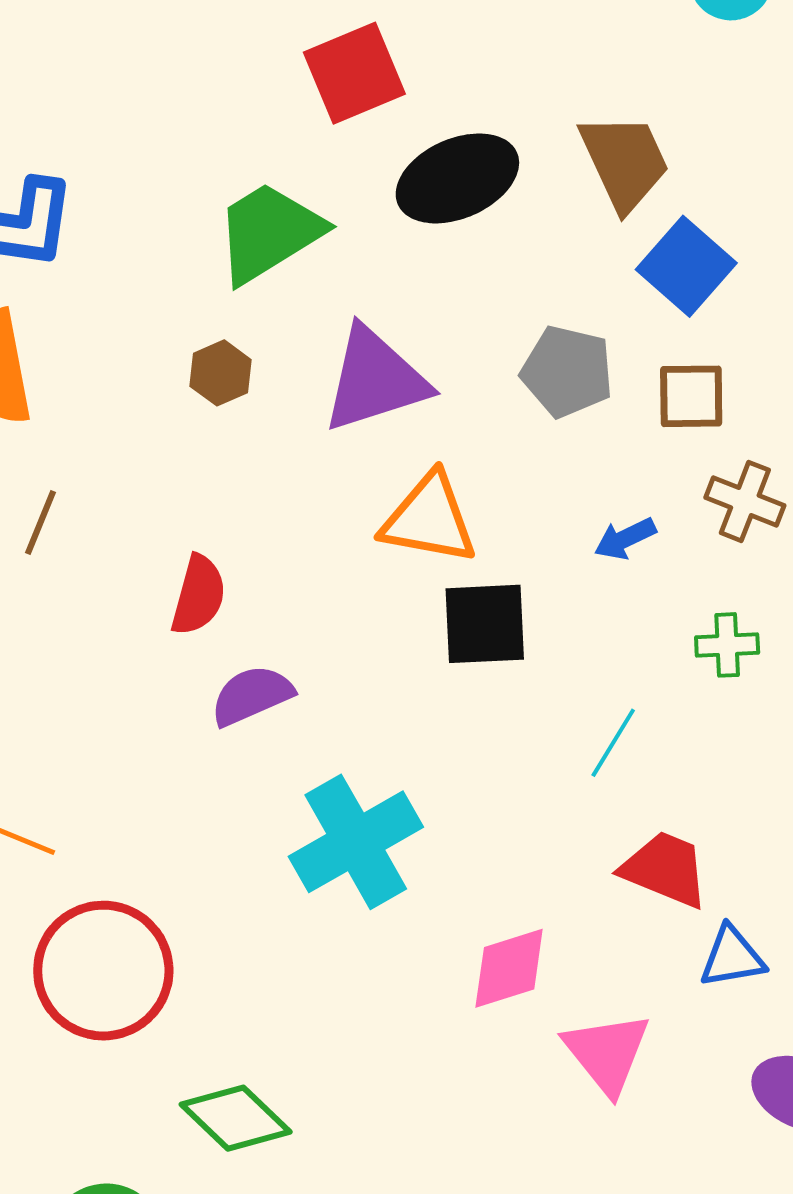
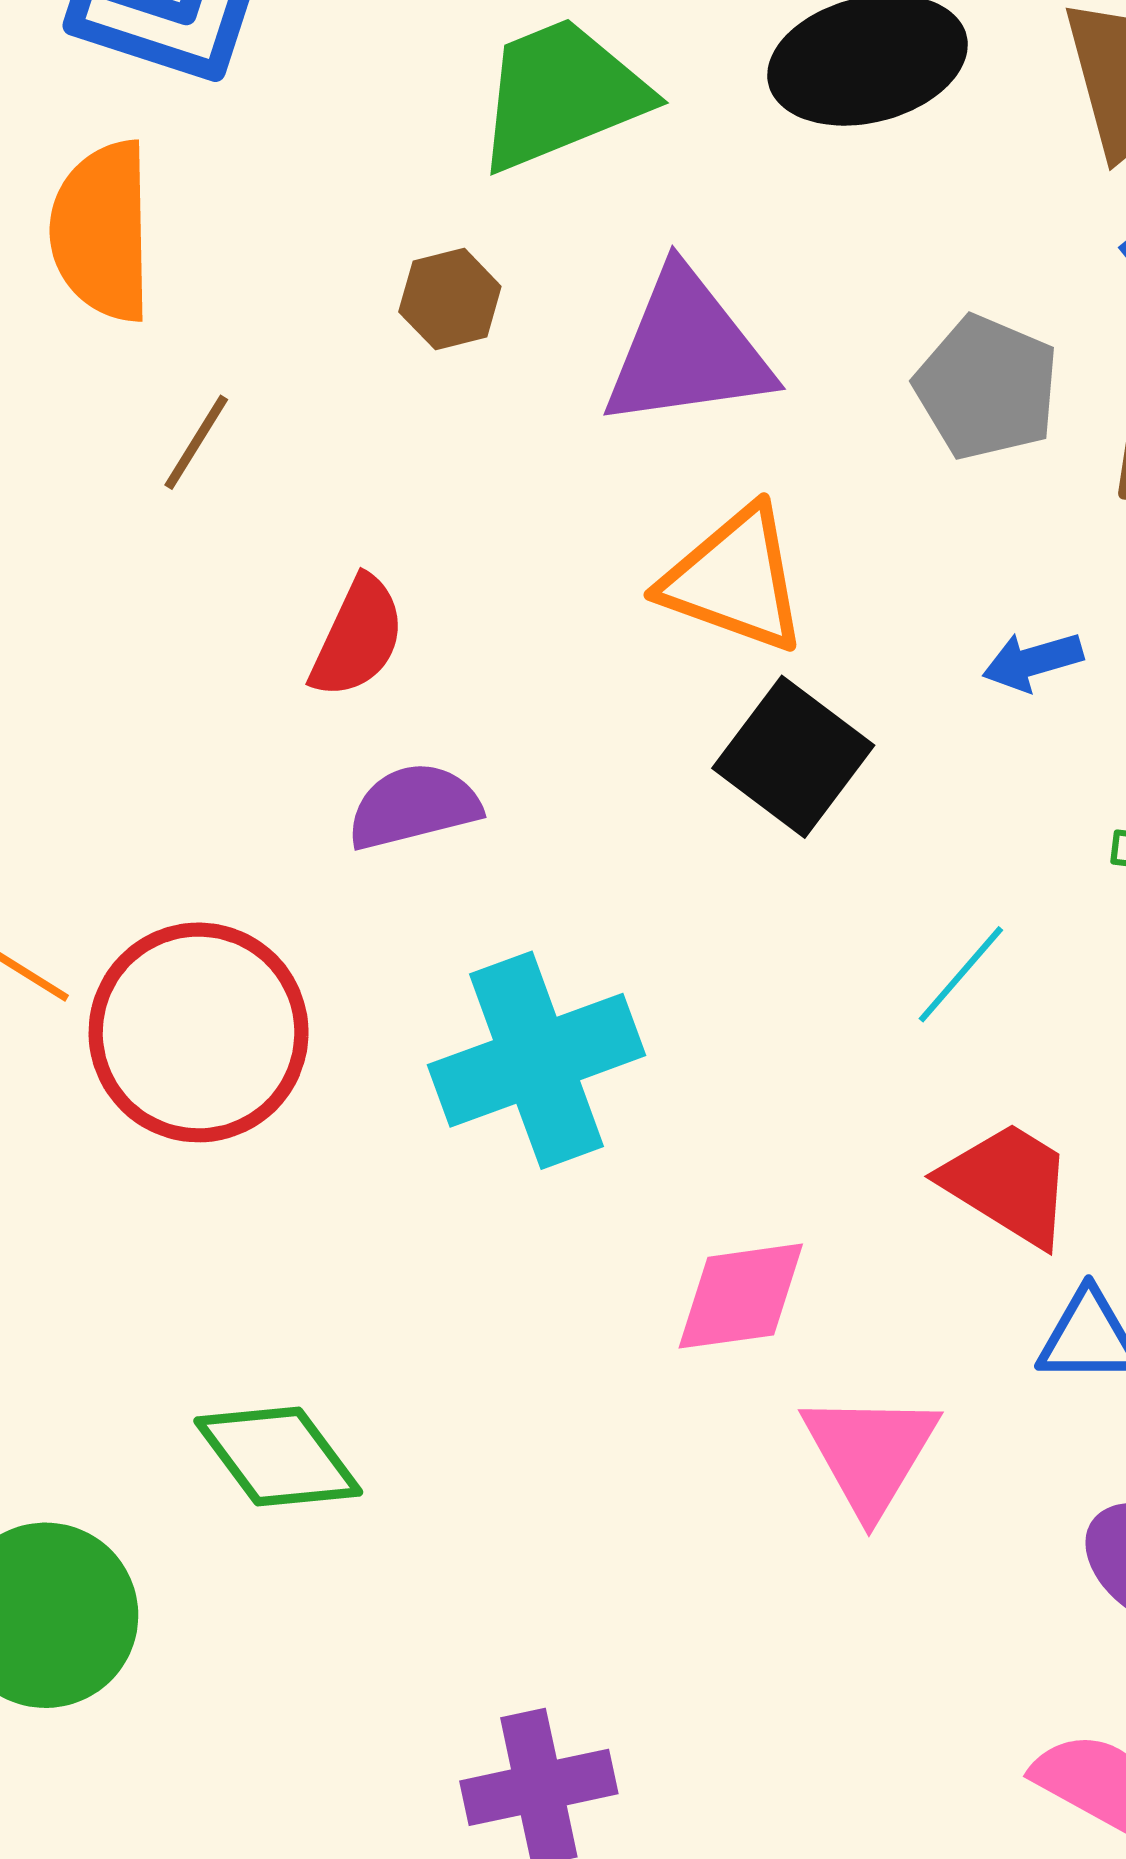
brown line: (41, 523) -> (196, 442), moved
black square: (485, 624) -> (793, 757), turned 30
red circle: (103, 971) -> (199, 1032), moved

